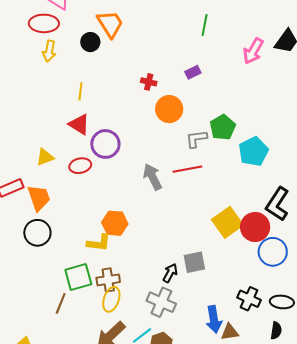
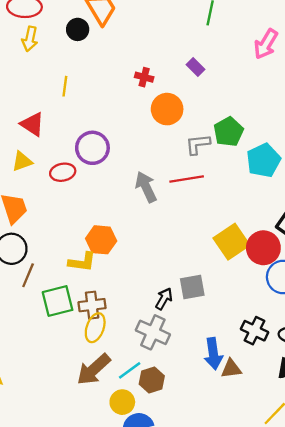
purple rectangle: (193, 72) -> (195, 67), turned 70
red triangle: (79, 124) -> (32, 124), moved
brown line: (61, 303) -> (28, 275), moved

